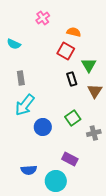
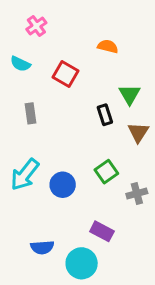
pink cross: (43, 18) -> (36, 26), moved
red square: (66, 51) -> (66, 74), moved
cyan arrow: (25, 105) -> (25, 175), moved

